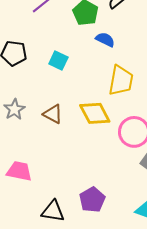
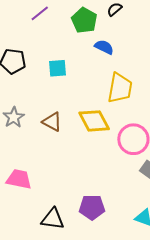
cyan square: (58, 61) -> (57, 68), turned -30
purple pentagon: (92, 200) -> (92, 207), turned 30

